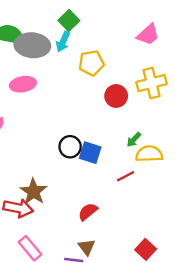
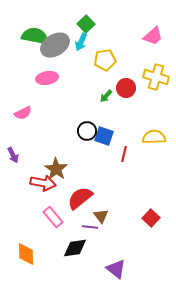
gray ellipse: (32, 45) -> (55, 45), turned -36
yellow cross: (152, 83) -> (156, 77), turned 30
green arrow: (134, 140) -> (106, 96), moved
red line: (126, 176) -> (124, 154), moved, turned -49
red semicircle: (88, 212) -> (80, 198), moved, size x1.5

